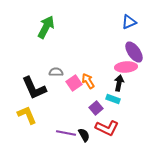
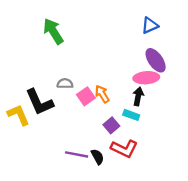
green arrow: (46, 27) -> (53, 31), turned -60
yellow L-shape: (27, 115) -> (18, 115), moved

